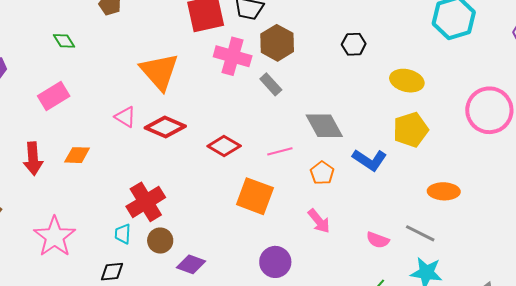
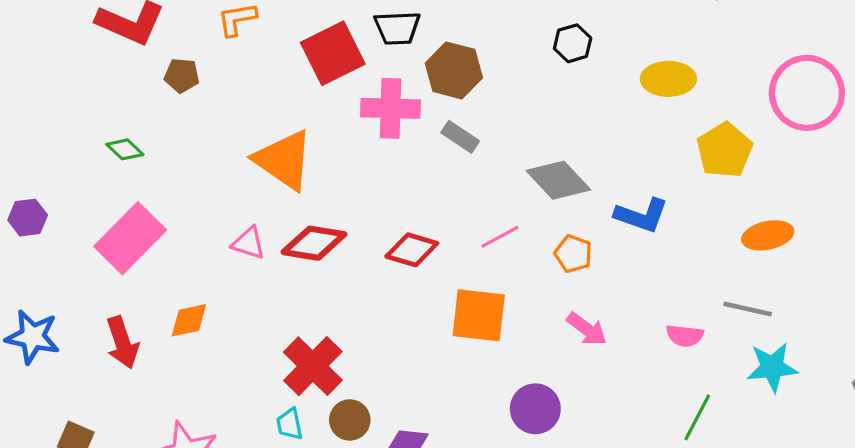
pink rectangle: (54, 96) -> (130, 238), size x1.4
yellow pentagon: (411, 130) -> (725, 150), moved

